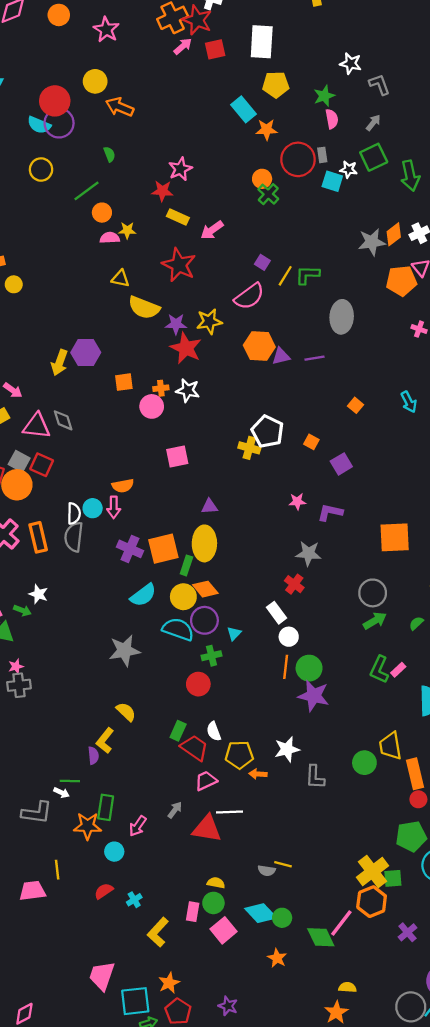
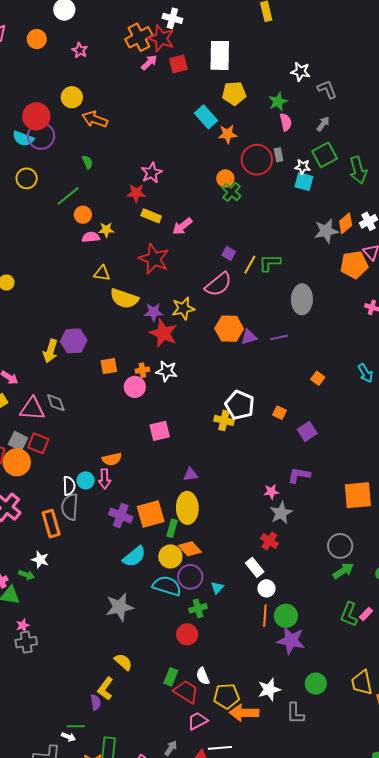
pink star: (106, 30) -> (80, 50), size x0.7
cyan square: (332, 181) -> (304, 182), moved
pink star: (297, 501) -> (271, 492), moved
orange rectangle: (38, 537) -> (51, 524), moved
gray star: (308, 553) -> (281, 513), turned -30
green circle: (364, 763) -> (316, 684), moved
orange arrow: (258, 774) -> (244, 713), size x1.8

